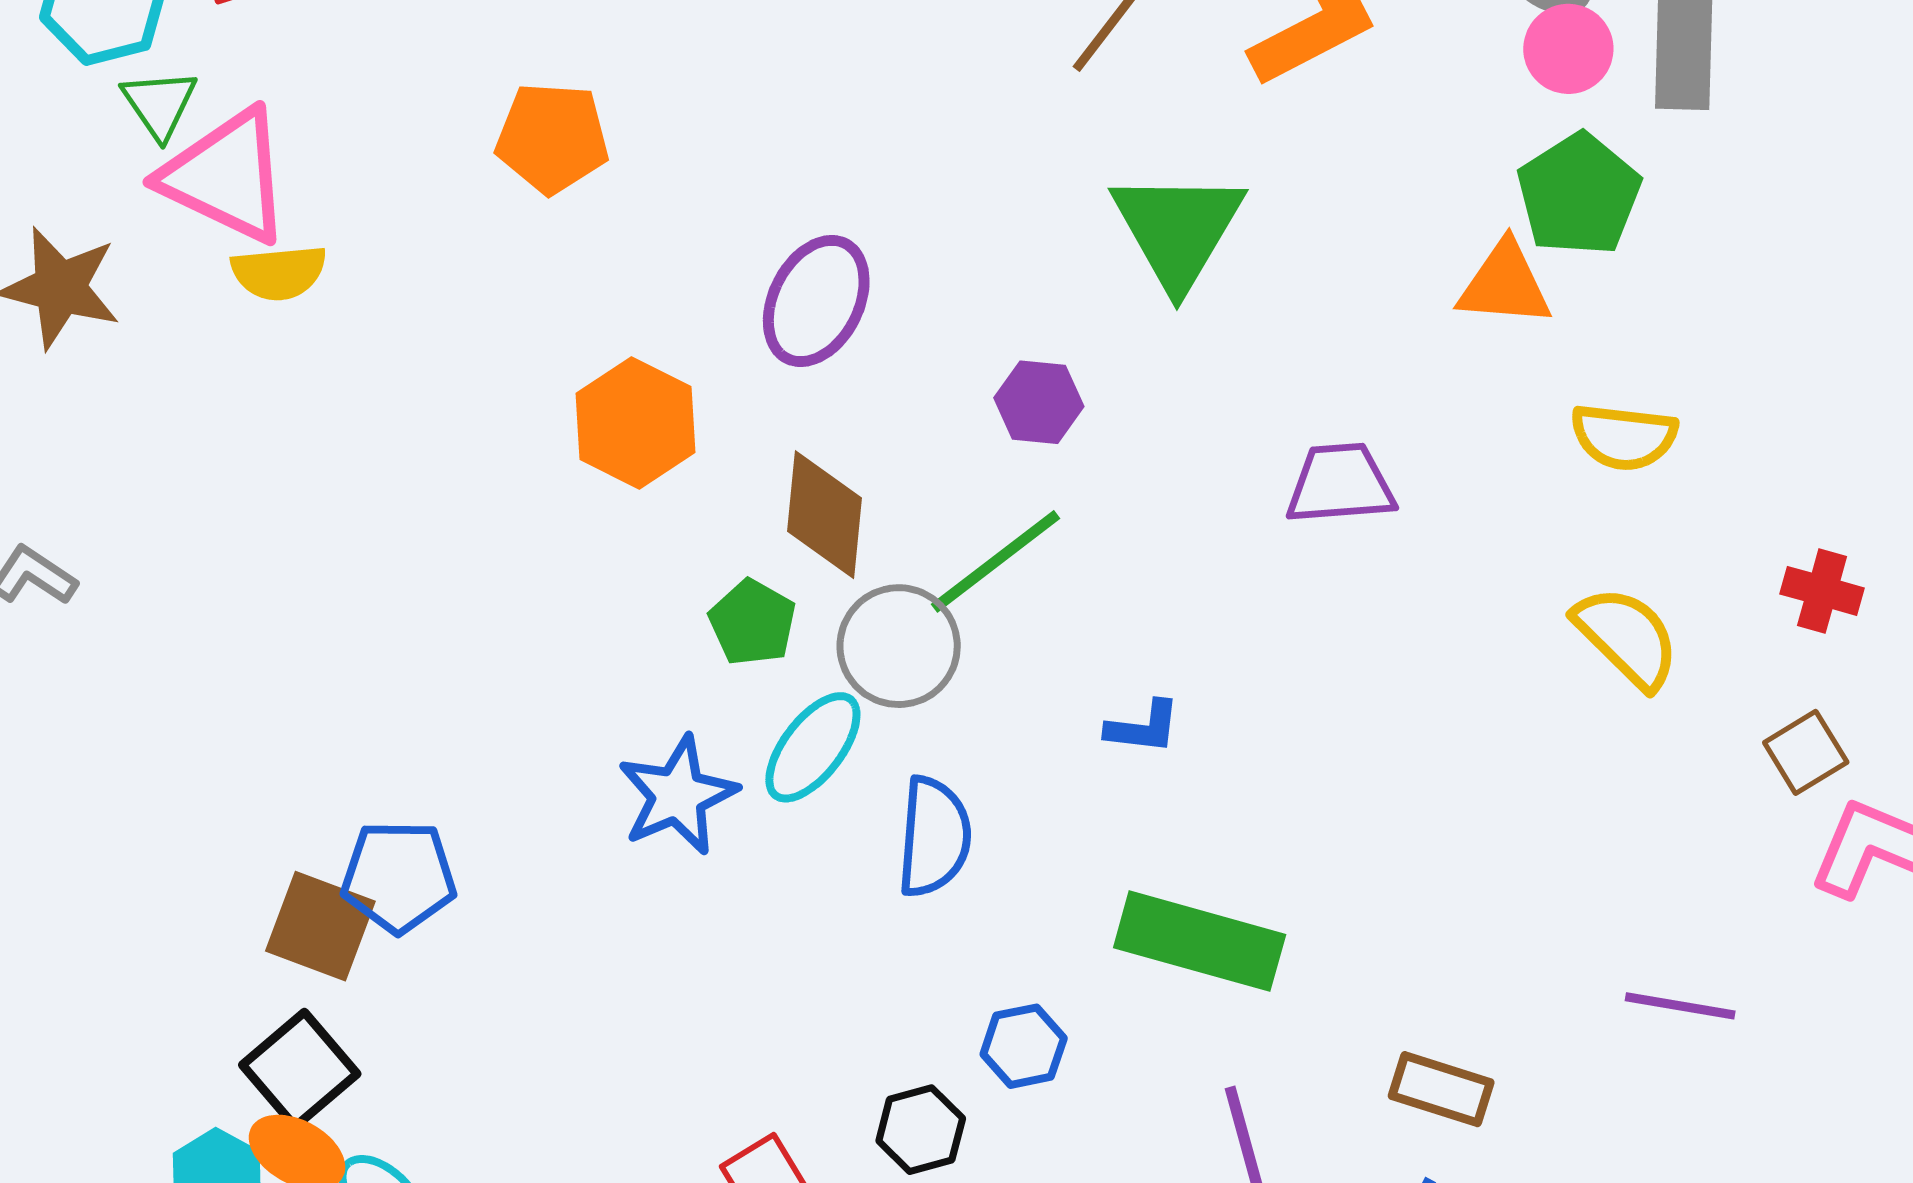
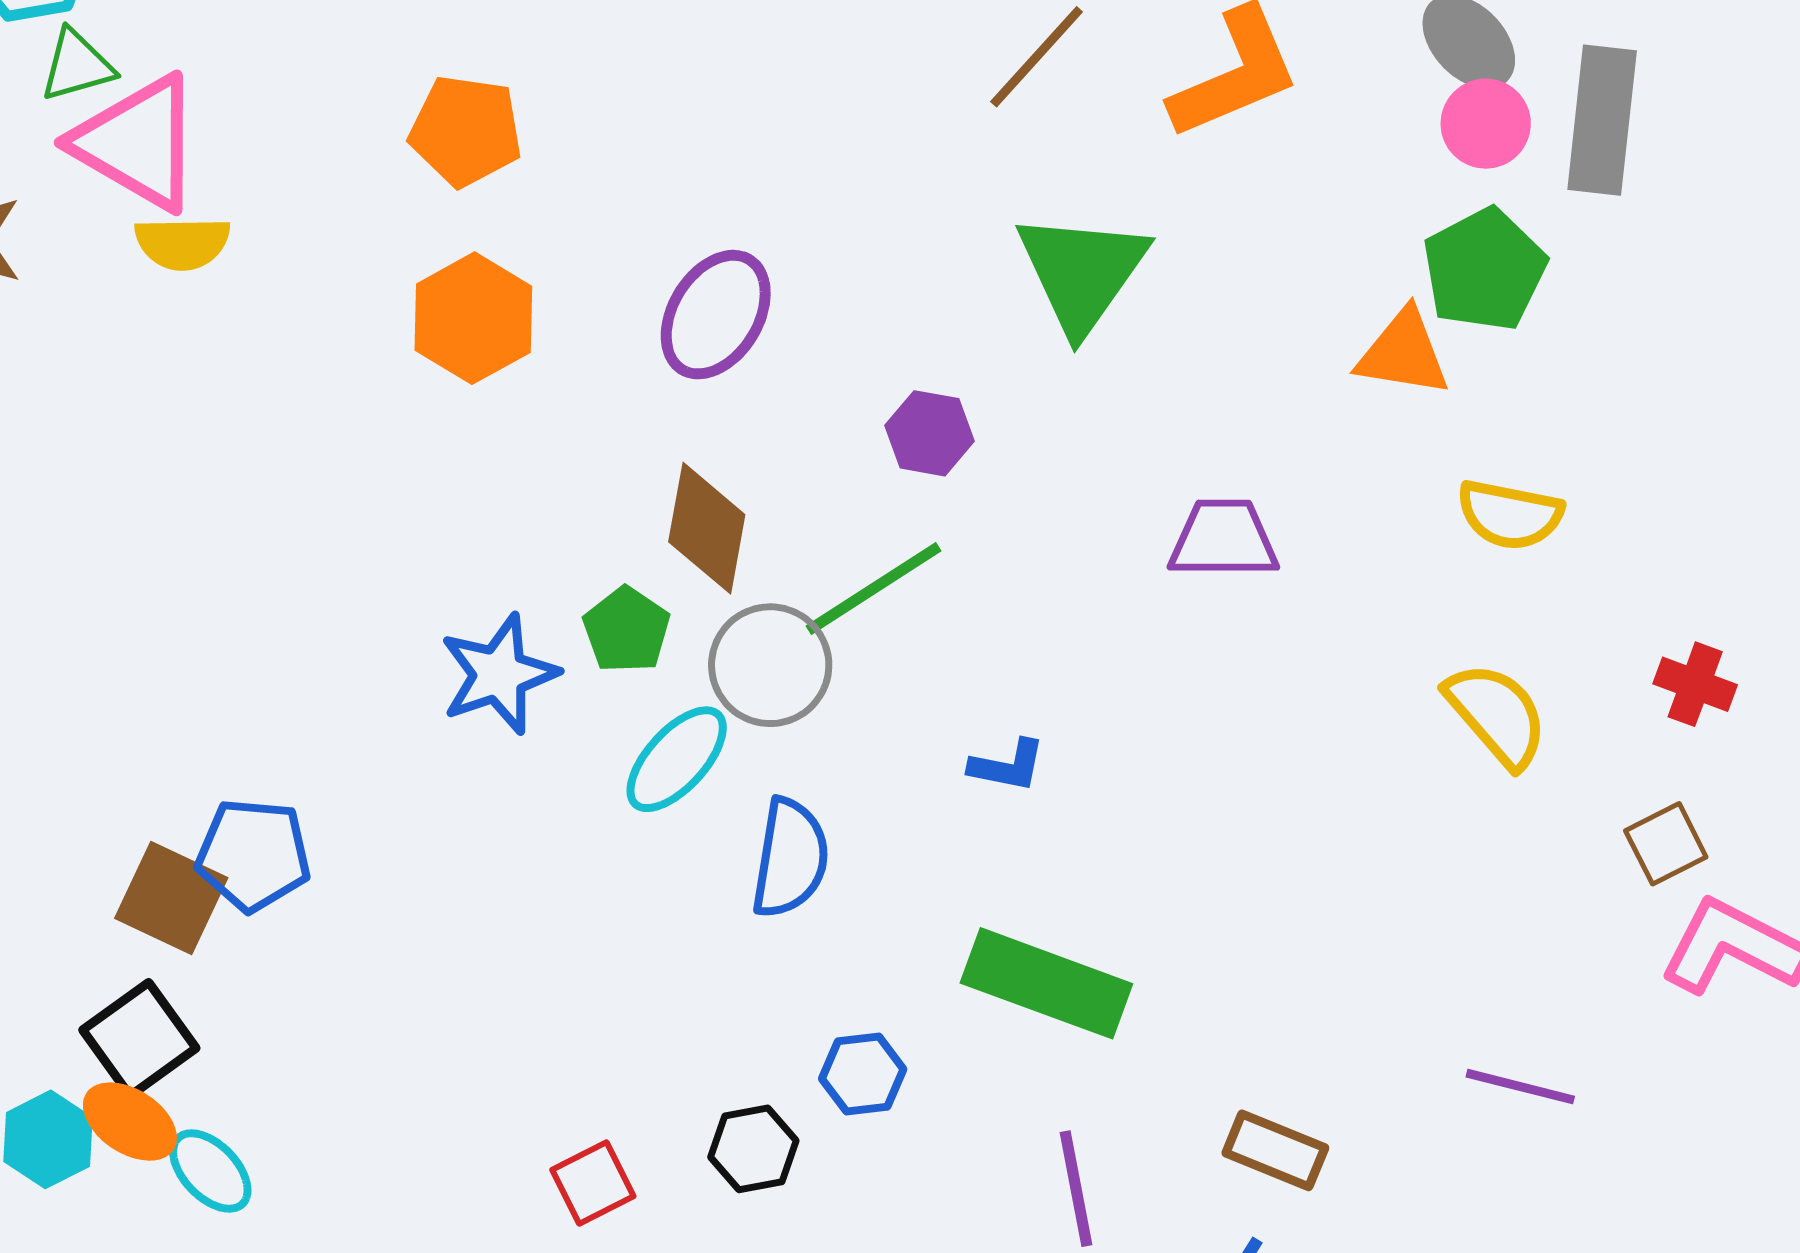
green triangle: (159, 104) -> (77, 66), turned 44
orange hexagon: (635, 423) -> (473, 318), moved
blue star: (678, 795) -> (499, 674), moved

